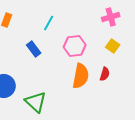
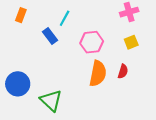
yellow square: (113, 46) -> (131, 42), turned 32
blue rectangle: (34, 49) -> (50, 36), moved

